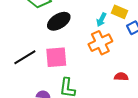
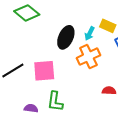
black ellipse: (59, 21) -> (66, 37), moved, turned -35

